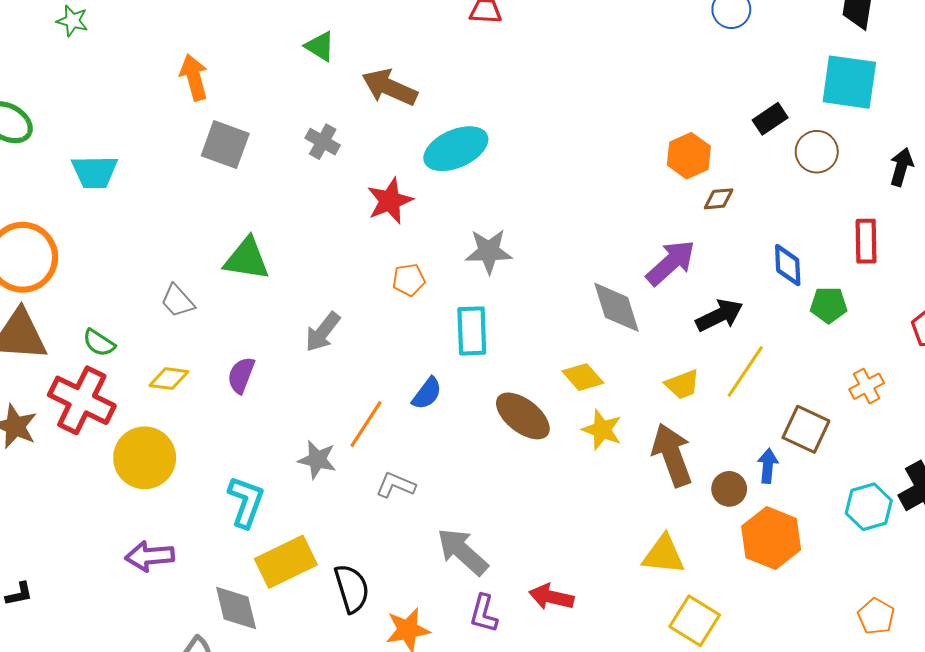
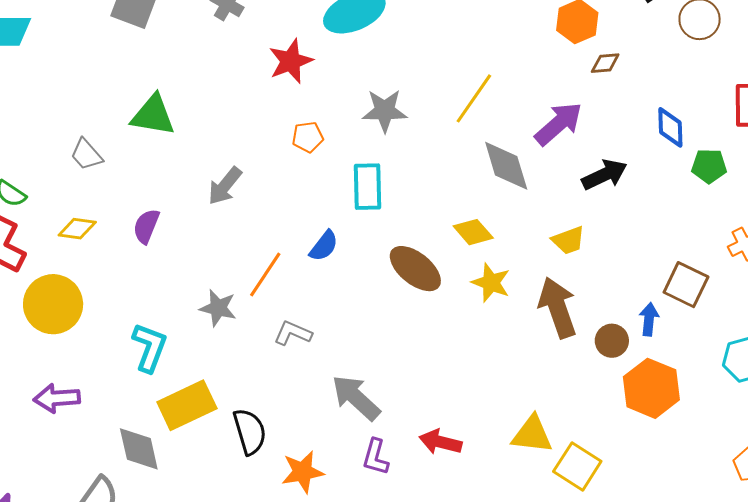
yellow line: (745, 372) -> (474, 98), moved
yellow triangle: (664, 555) -> (532, 434), moved

